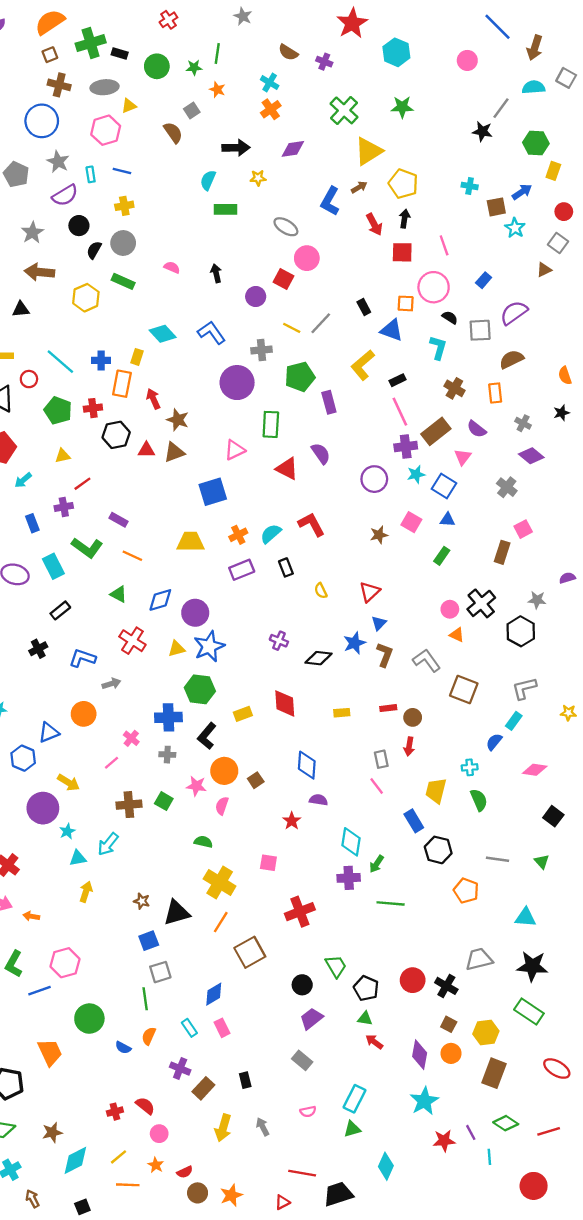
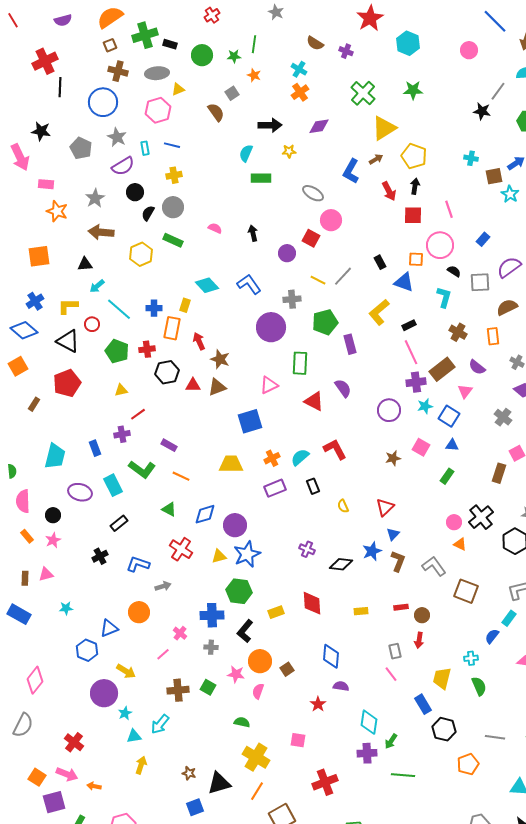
cyan arrow: (23, 480) -> (97, 286), moved
orange pentagon: (466, 891) -> (468, 764), turned 30

